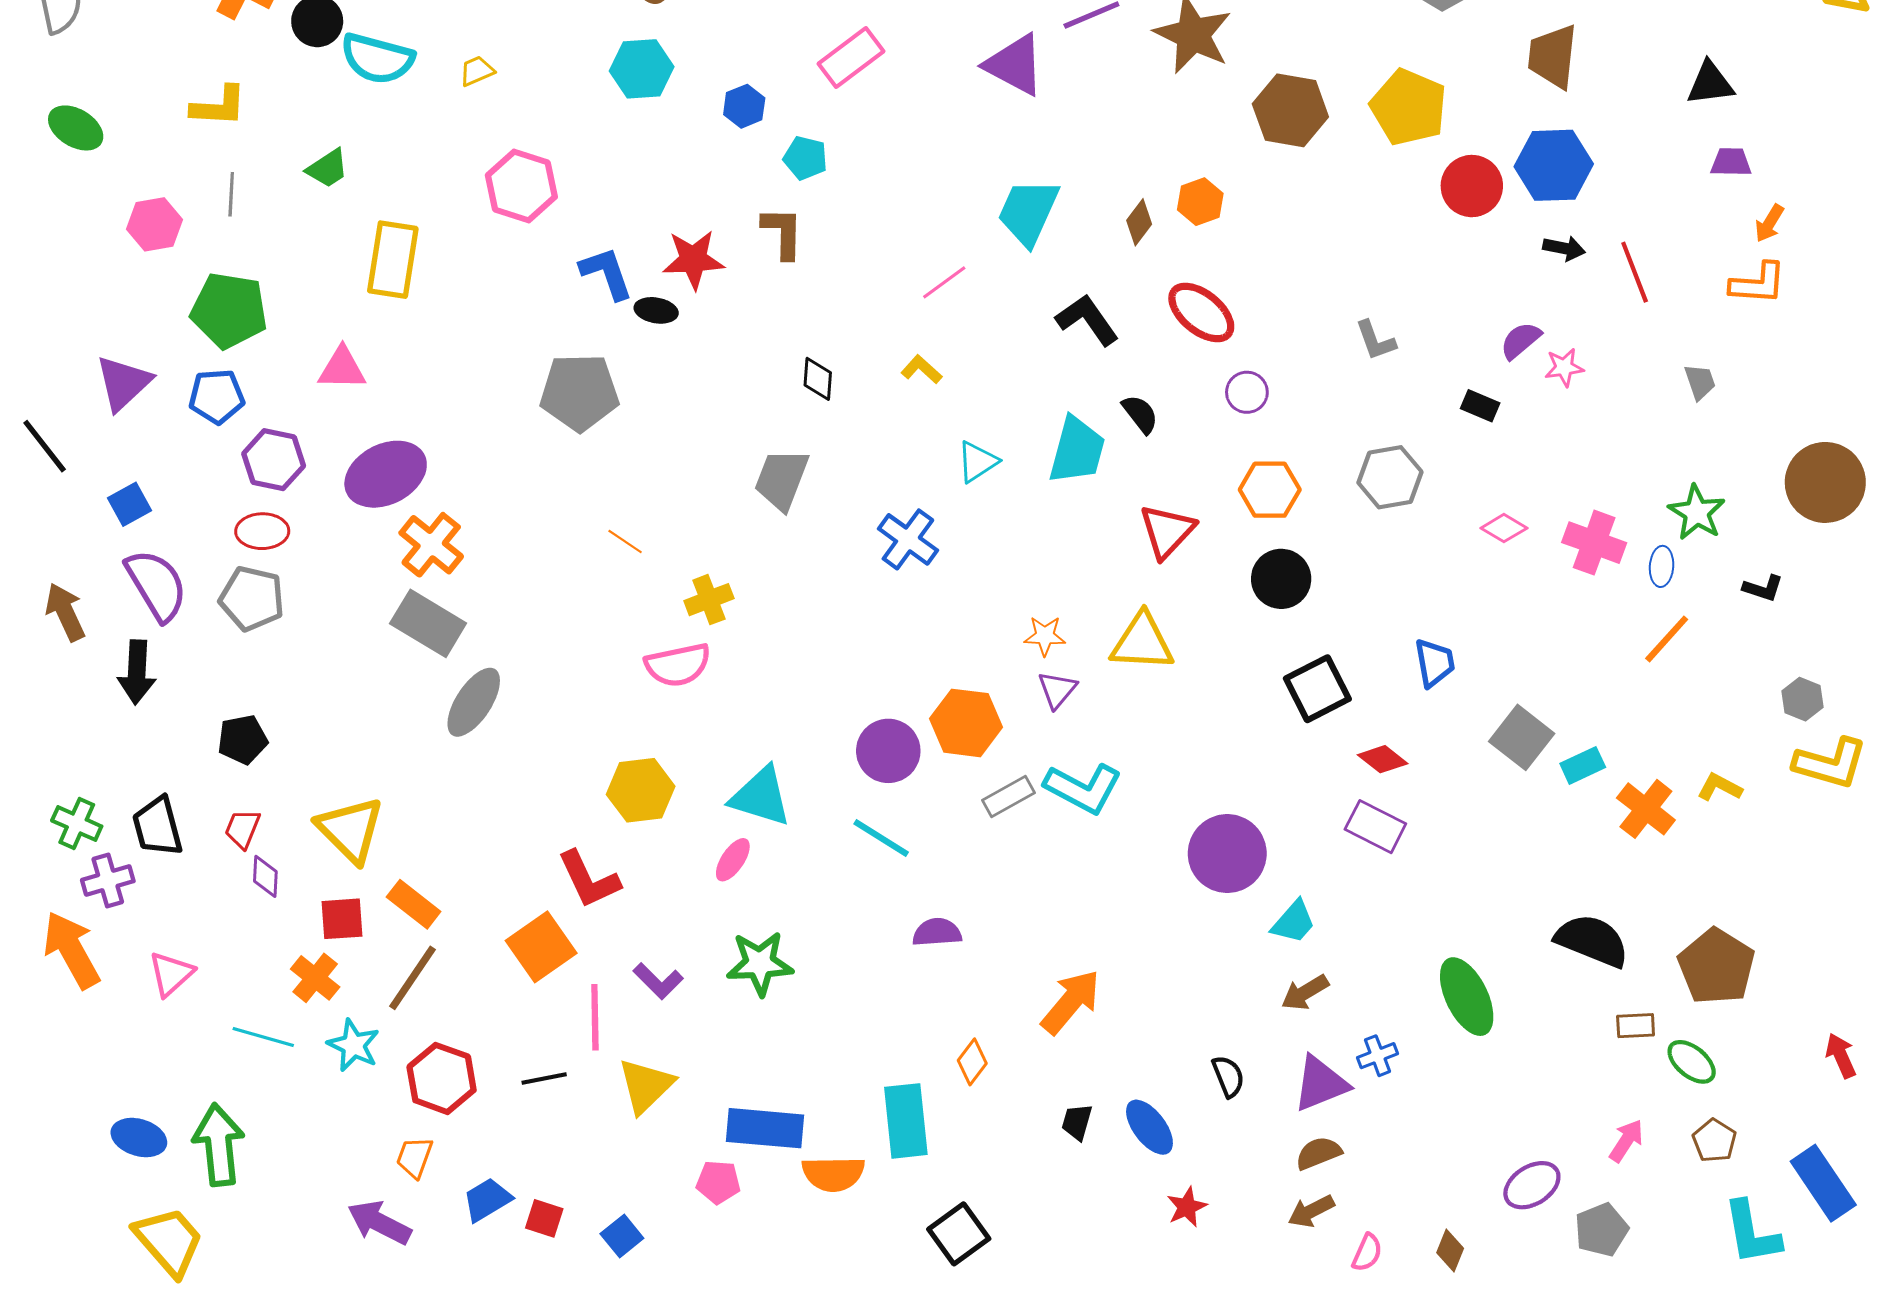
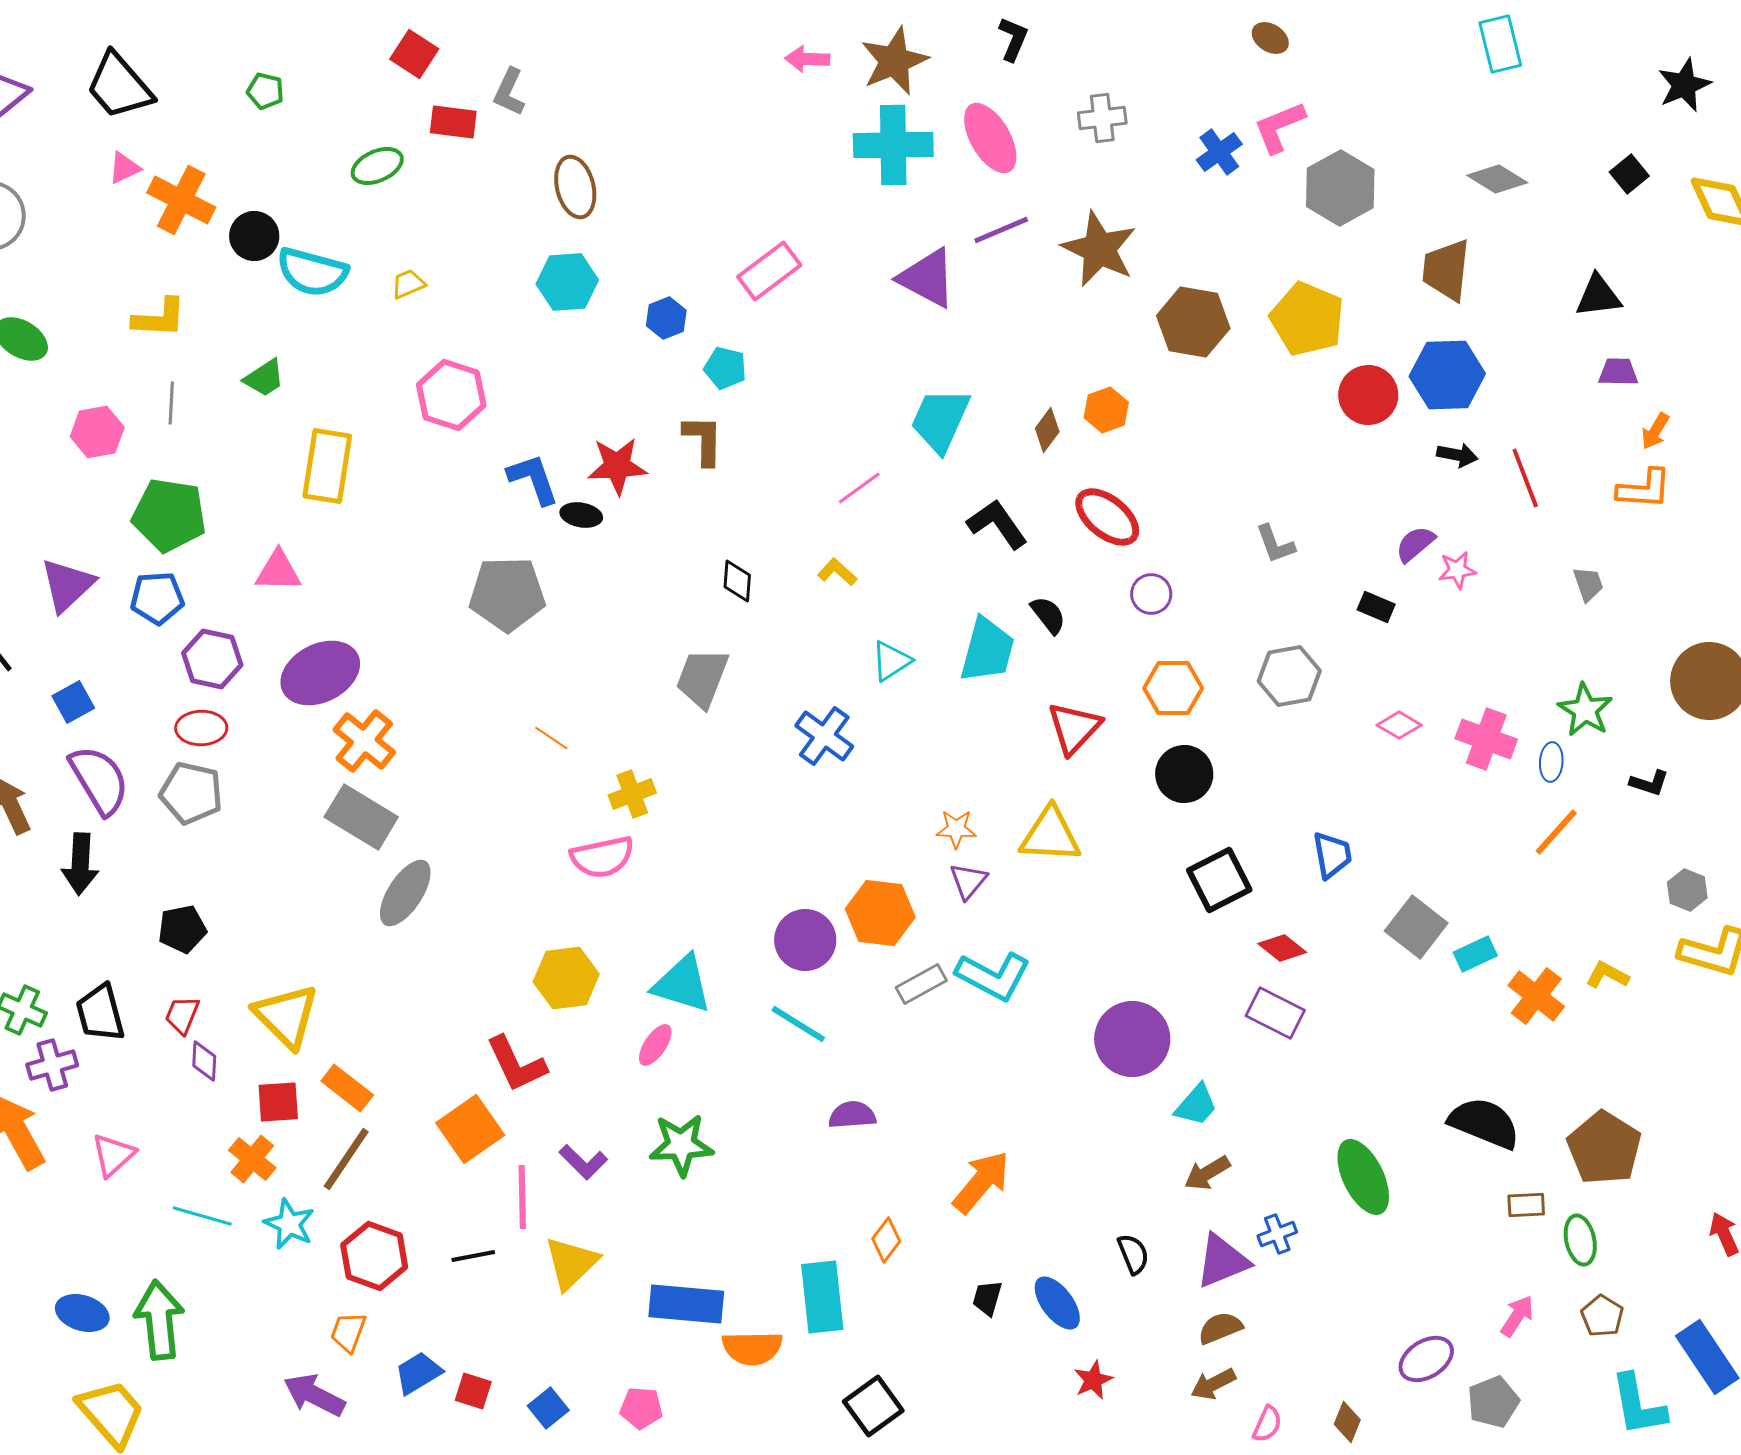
green ellipse: (1692, 1062) -> (1580, 1240), turned 39
pink pentagon: (718, 1182) -> (641, 1408), moved

